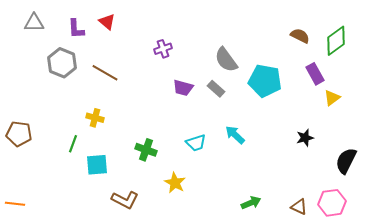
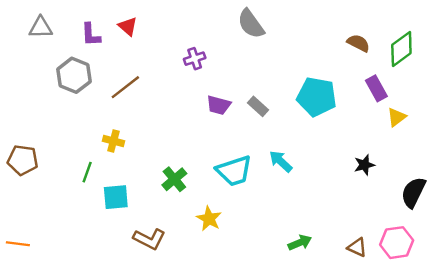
gray semicircle: (226, 60) -> (251, 24), moved
brown line: (105, 73) -> (125, 87), turned -68
cyan trapezoid: (196, 143) -> (234, 171), size x1.5
green cross: (146, 150) -> (174, 179), turned 30

